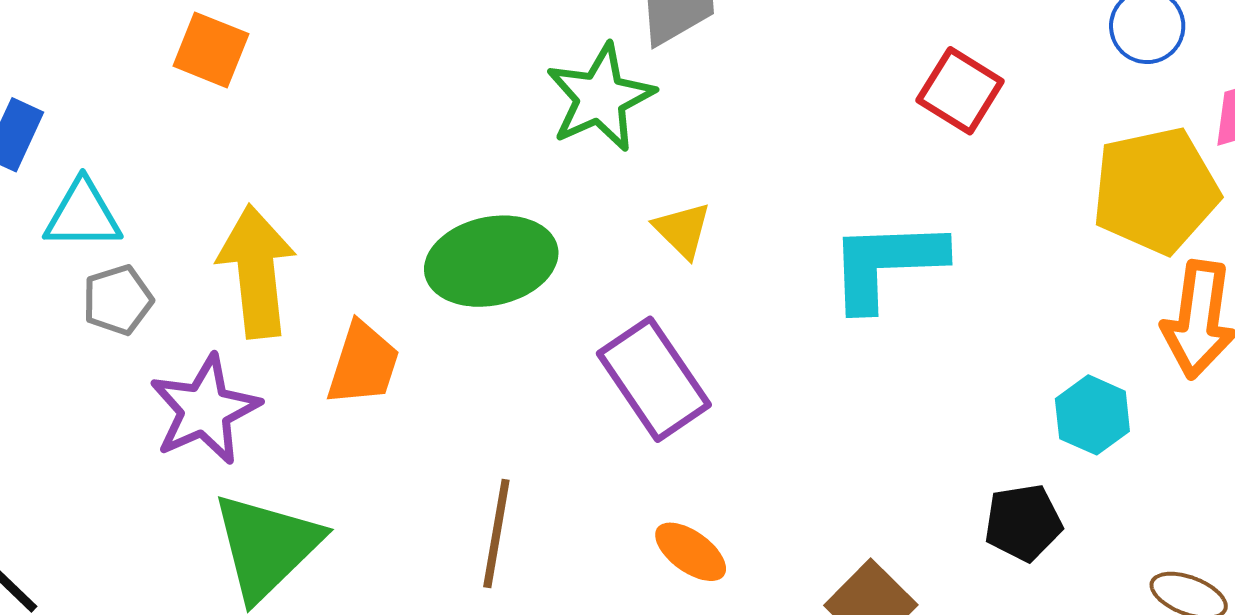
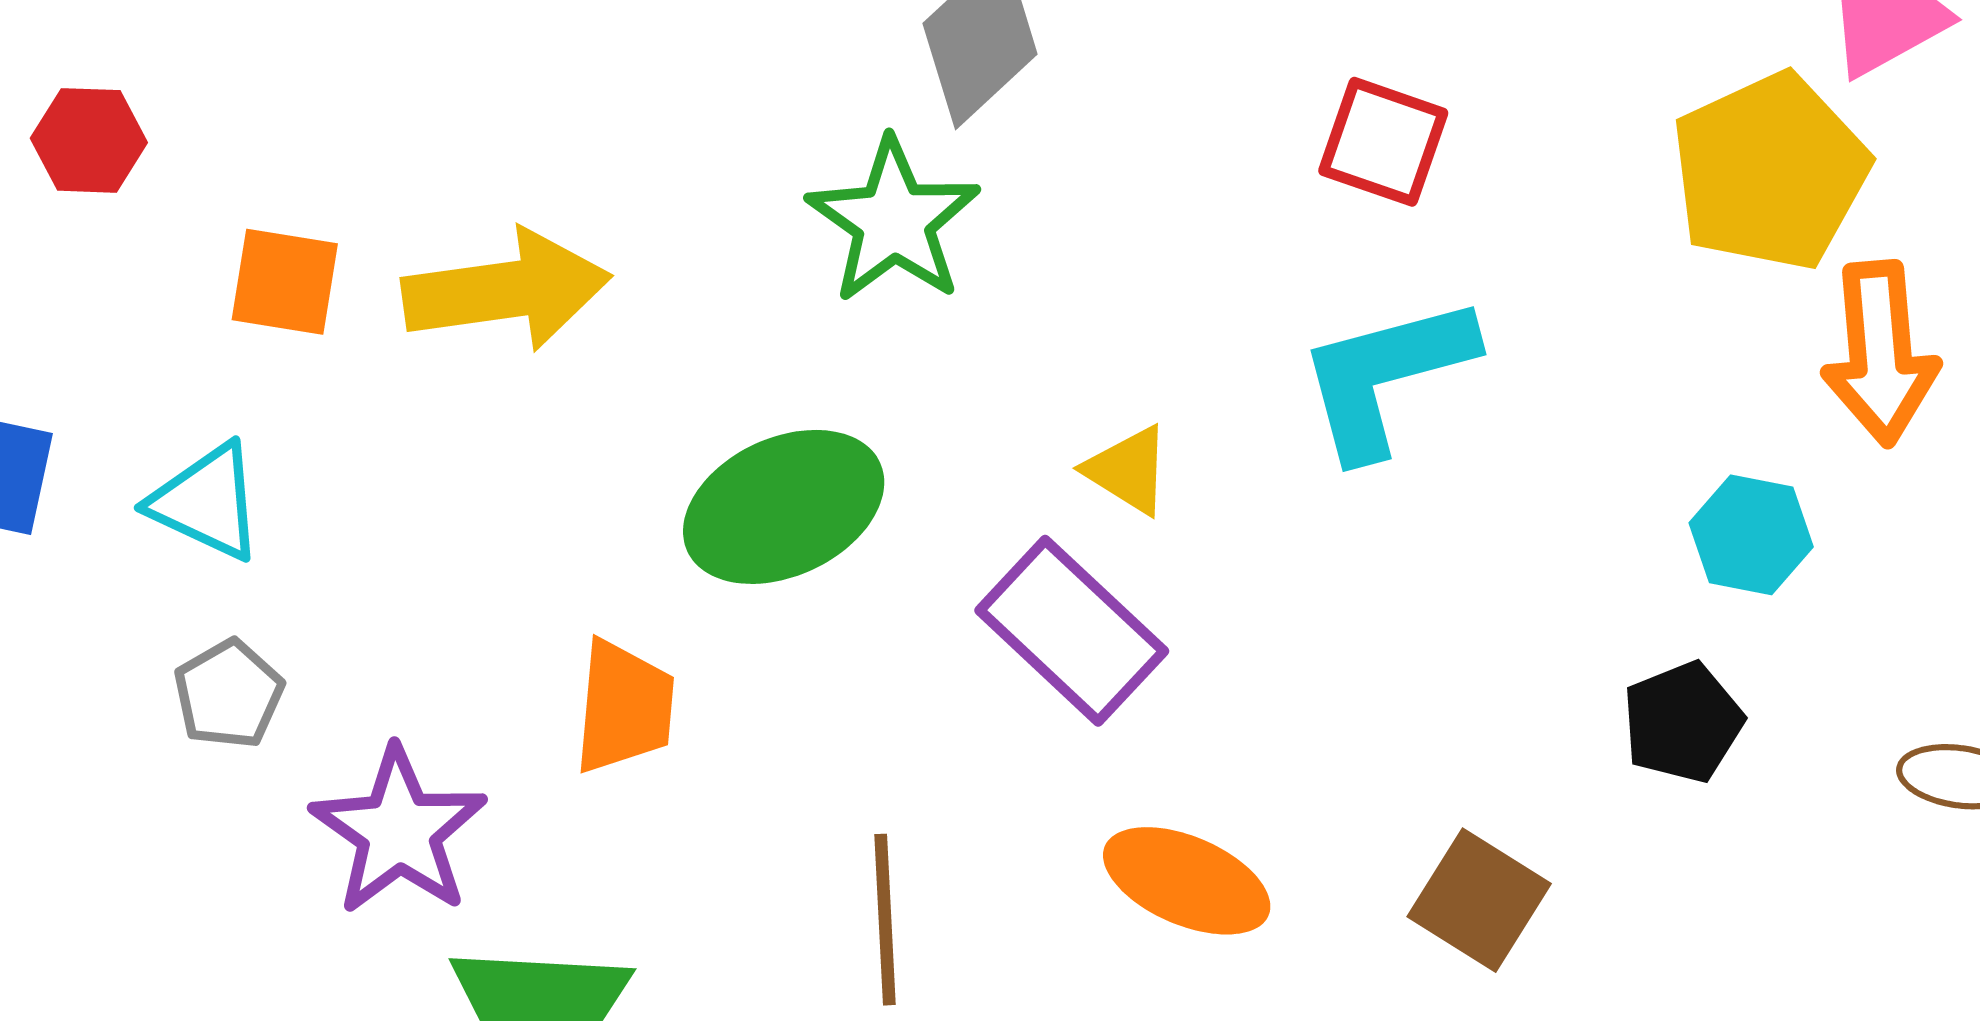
red square: (960, 91) -> (1383, 142), moved
cyan triangle: (83, 215) -> (207, 502), moved, turned 38
yellow triangle: (682, 230) -> (1128, 470), moved
yellow arrow: (257, 272) -> (506, 290), moved, turned 101
orange ellipse: (691, 552) -> (1187, 881), size x1.4

